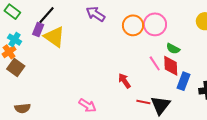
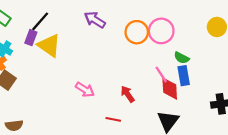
red diamond: (171, 66) -> (170, 89), moved
blue rectangle: (183, 81) -> (184, 76), moved, turned -30
red line: (143, 102) -> (113, 119), moved
pink arrow: (87, 105) -> (85, 90), moved

